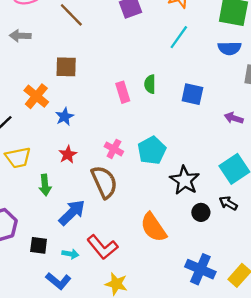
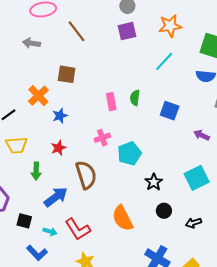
pink cross: (114, 149) -> (102, 138), moved, turned 35
black star: (185, 180) -> (154, 182), size x0.7
black arrow: (228, 203) -> (194, 223), moved, turned -56

